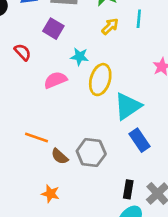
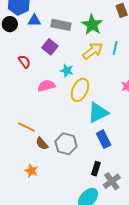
yellow arrow: (110, 26) -> (93, 51), size x1.5
black rectangle: (128, 189) -> (96, 169), moved

